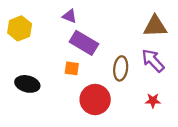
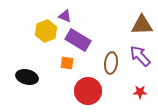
yellow hexagon: (20, 28) -> (46, 31), moved

